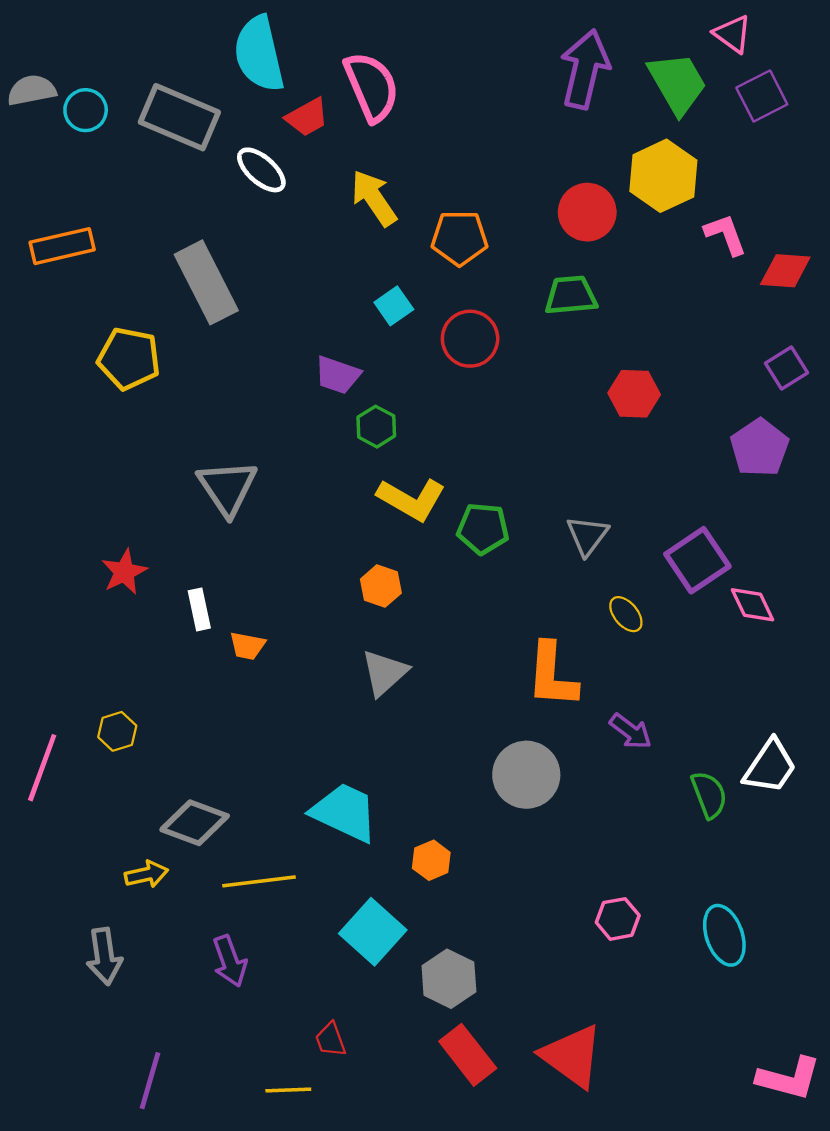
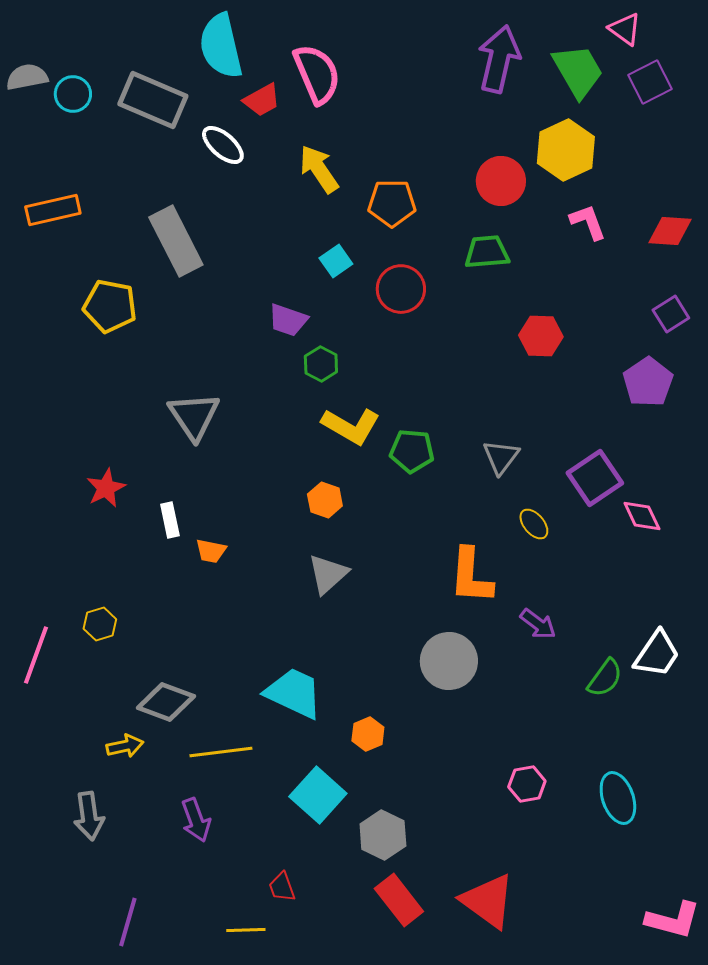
pink L-shape: (726, 234) -> (588, 222), moved
green semicircle: (709, 795) -> (605, 678), turned 57

